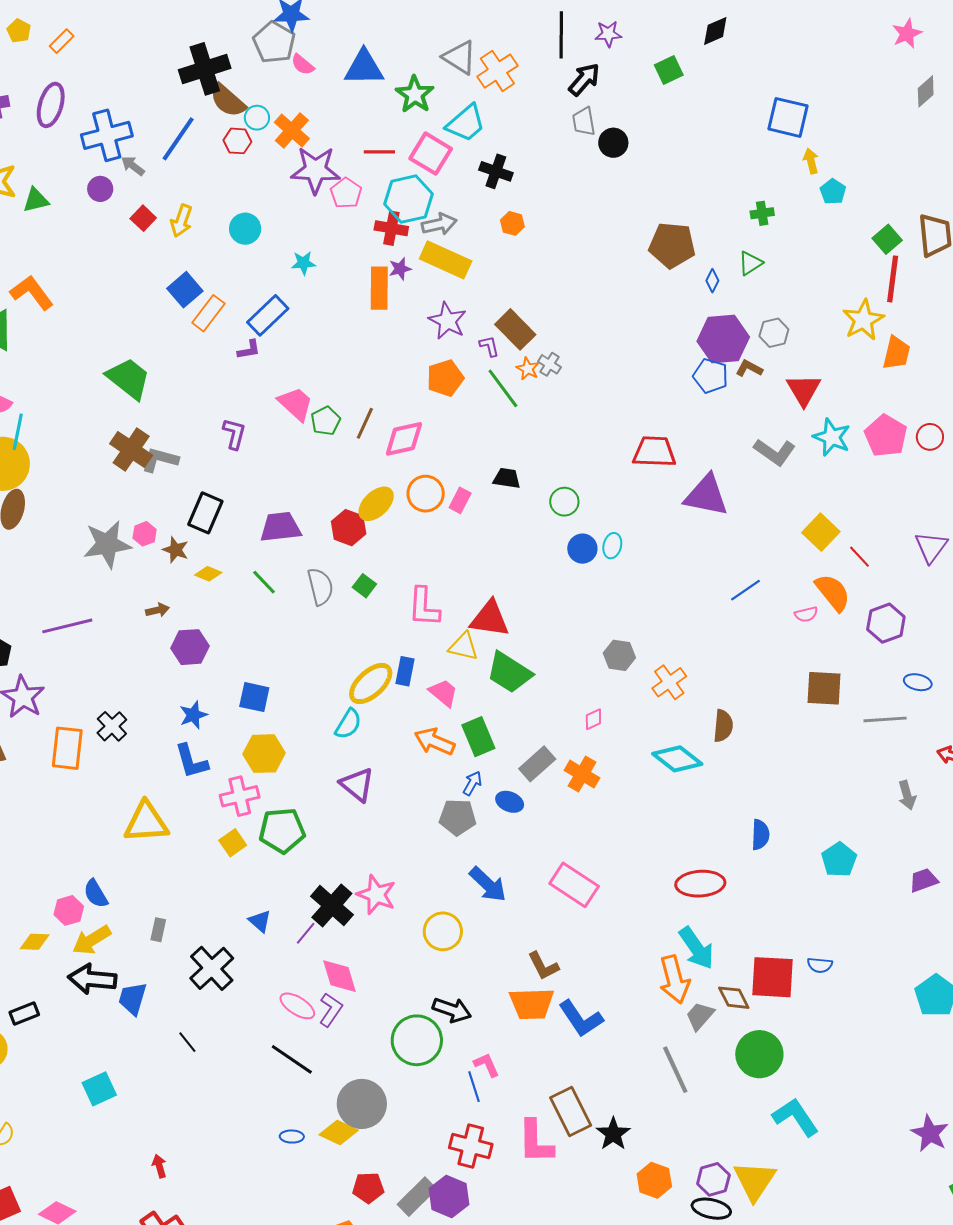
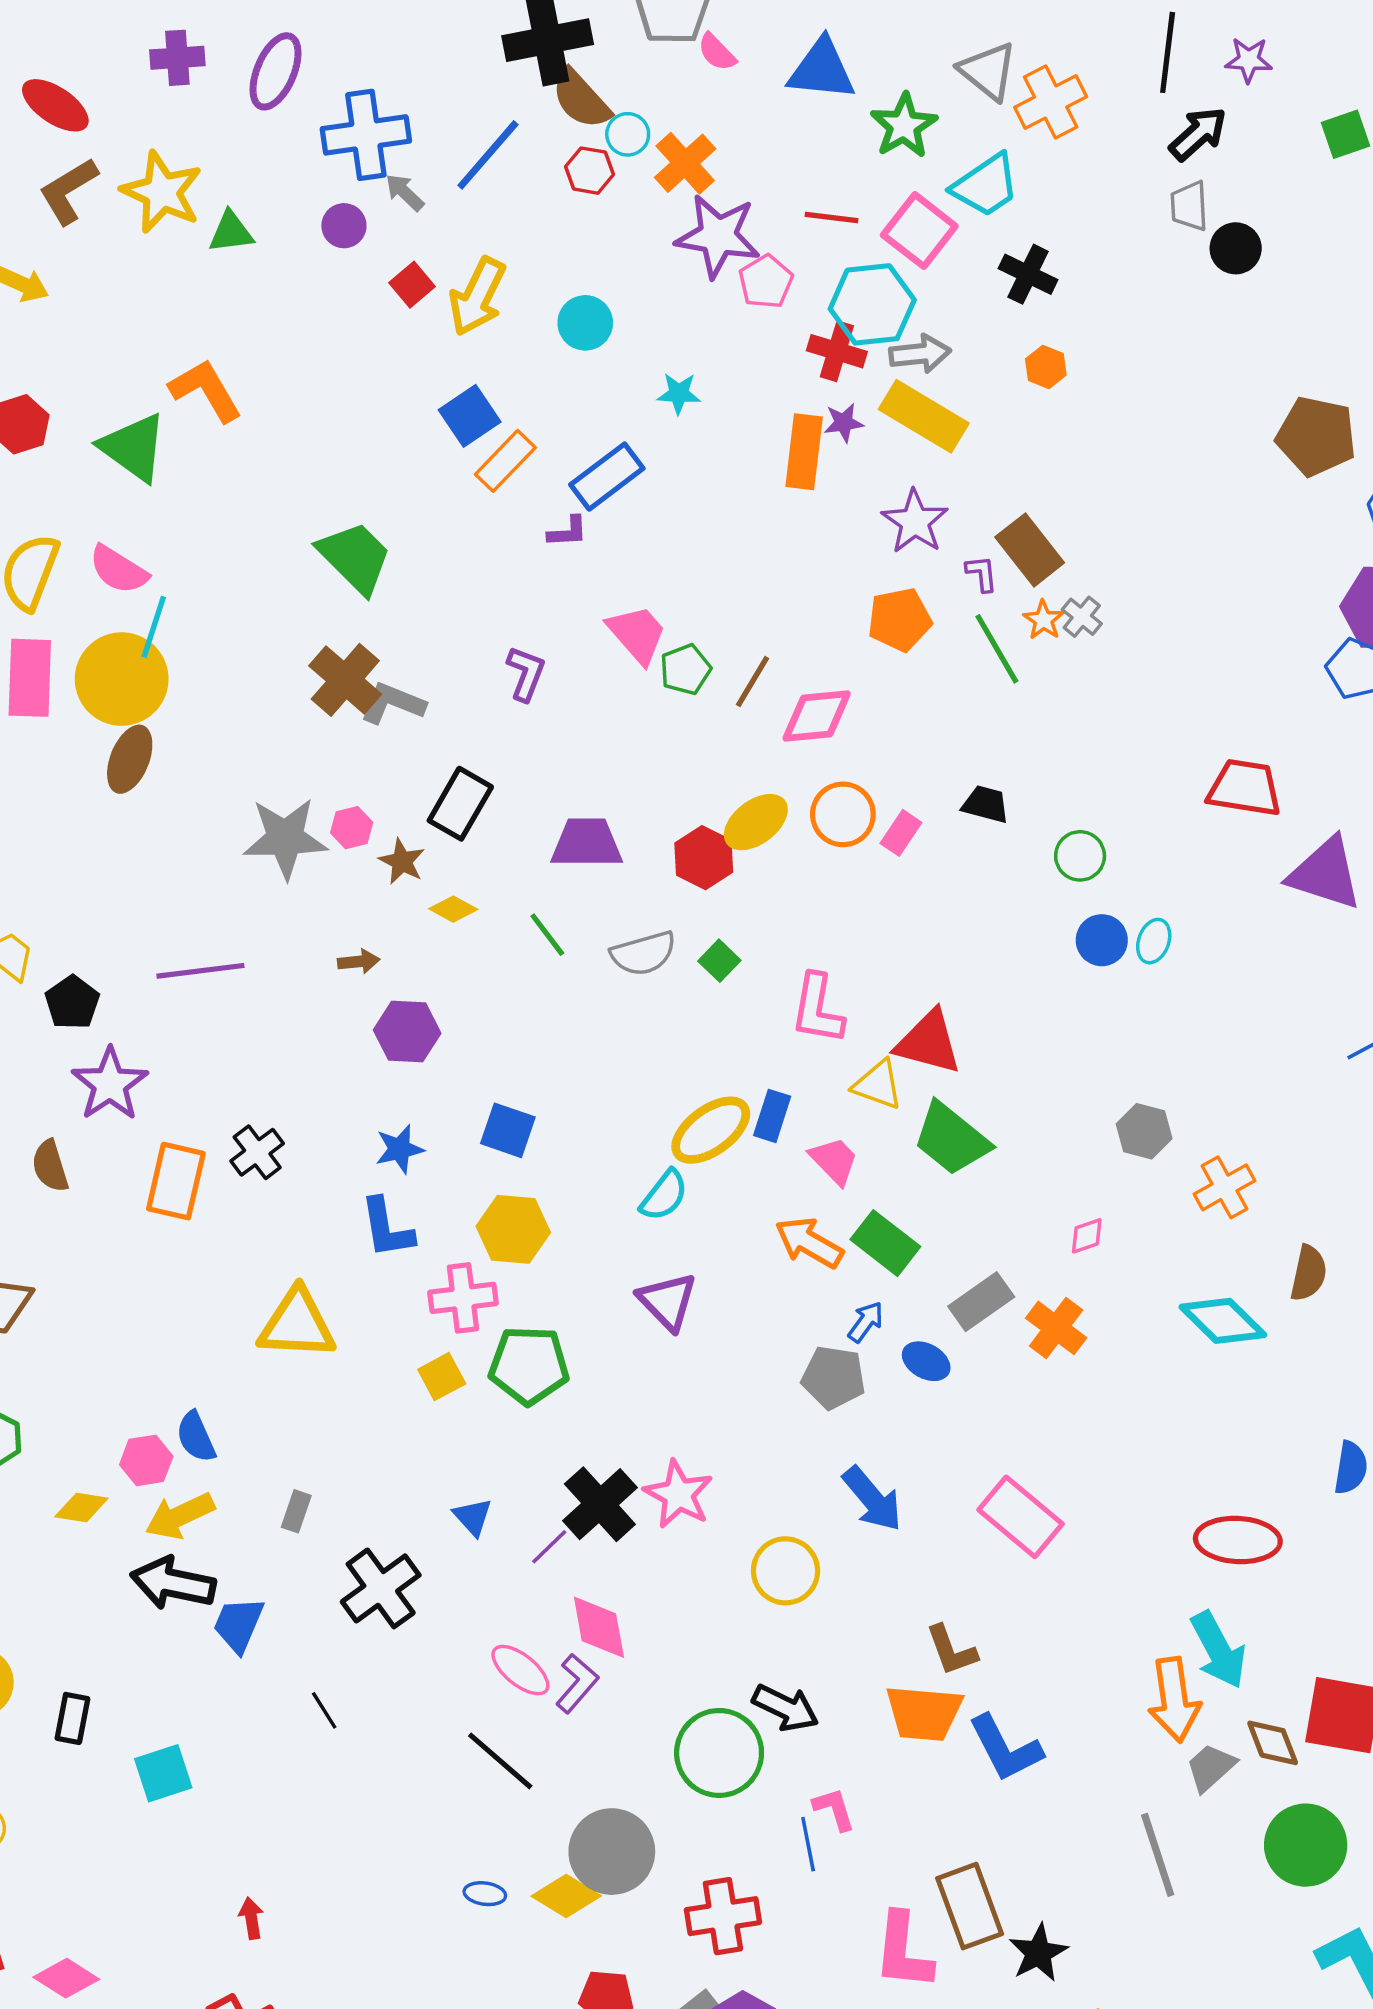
yellow arrow: (181, 221) -> (477, 297), size x1.4
gray semicircle: (320, 587) -> (643, 953), turned 81
green rectangle: (478, 737) -> (885, 1243), turned -36
black rectangle: (24, 1014) -> (72, 1718), moved, turned -64
red cross: (471, 1146) -> (723, 1916), moved, turned -30

